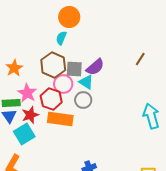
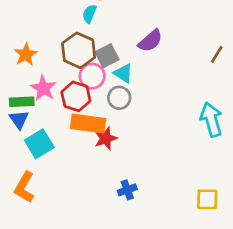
brown line: (140, 59) -> (217, 54), moved
purple semicircle: (95, 67) -> (150, 41), moved
gray square: (74, 69) -> (107, 56), turned -30
red star: (30, 115) -> (106, 138), moved

